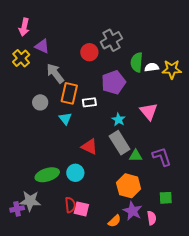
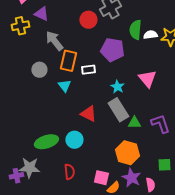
yellow cross: (21, 58) -> (20, 26), turned 30
purple pentagon: (113, 82) -> (112, 50), turned 30
pink square: (81, 209) -> (101, 178), moved

